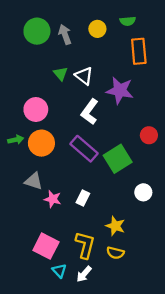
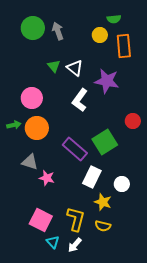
yellow circle: (97, 29) -> (100, 35), moved
purple rectangle: (84, 149) -> (75, 149), moved
white circle: (143, 192) -> (122, 184), moved
white rectangle: (83, 198) -> (92, 177), moved, size x1.5

